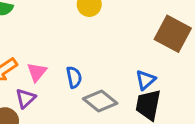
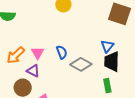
purple triangle: (26, 98) -> (33, 71), turned -40

